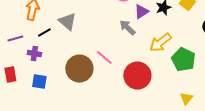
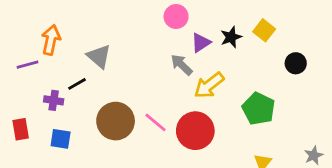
black line: (44, 33) -> (77, 84), moved
purple line: (15, 39) -> (28, 65), moved
yellow arrow: (160, 43) -> (209, 85), moved
pink line: (104, 58) -> (155, 122), moved

